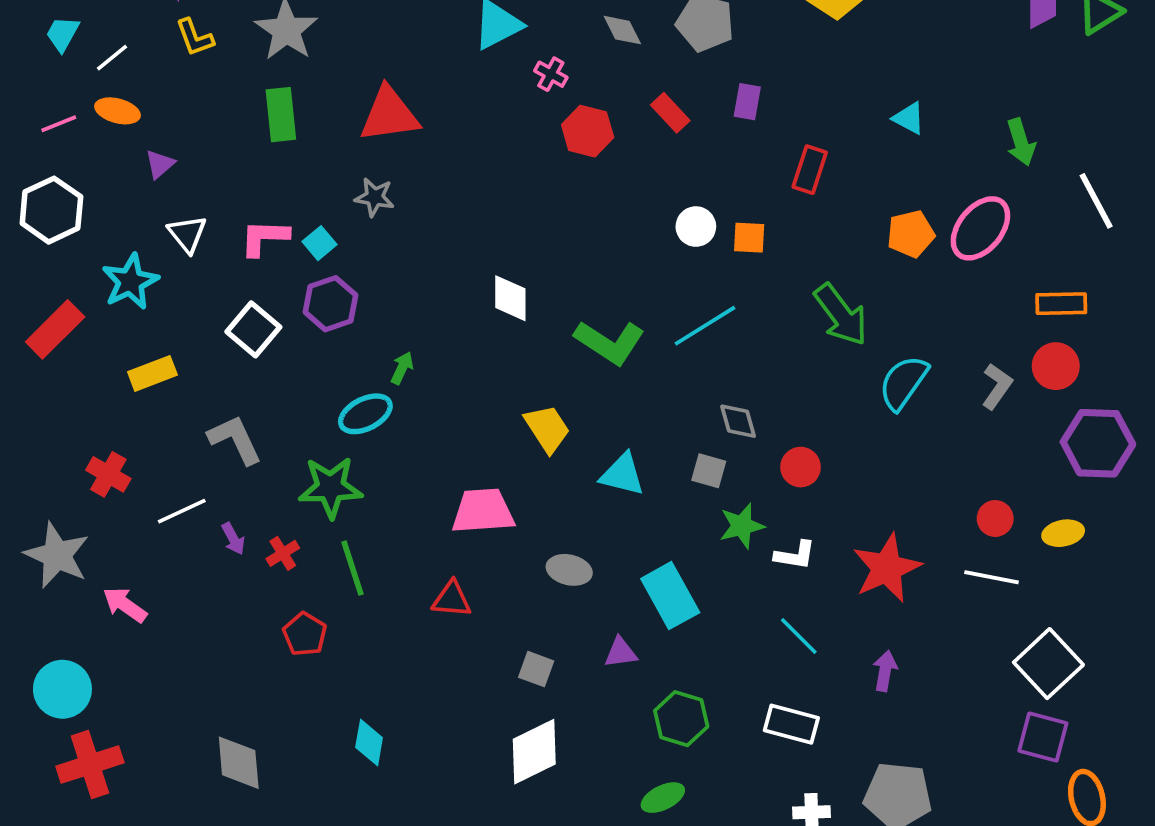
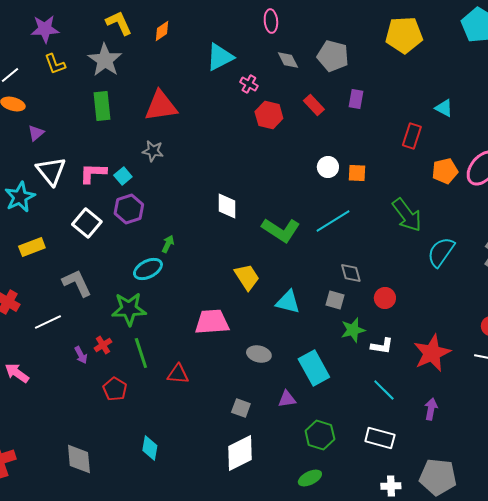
red rectangle: (810, 170) -> (412, 136), moved
white triangle: (187, 234) -> (51, 171), size x1.4
purple arrow: (233, 539) -> (81, 355), moved
red triangle: (452, 599) -> (178, 374), moved

